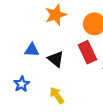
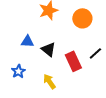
red rectangle: (87, 52) -> (73, 61), moved

